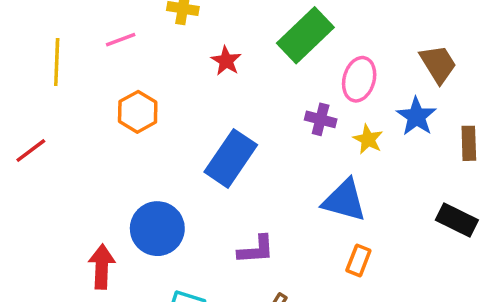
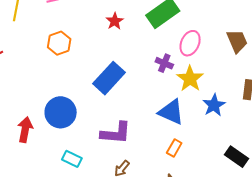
blue star: (416, 116) -> (214, 105), moved
yellow star: (368, 139) -> (190, 79), size x1.5
black rectangle: (457, 220) -> (237, 157), moved
purple L-shape: (256, 250) -> (116, 133), size x1.4

